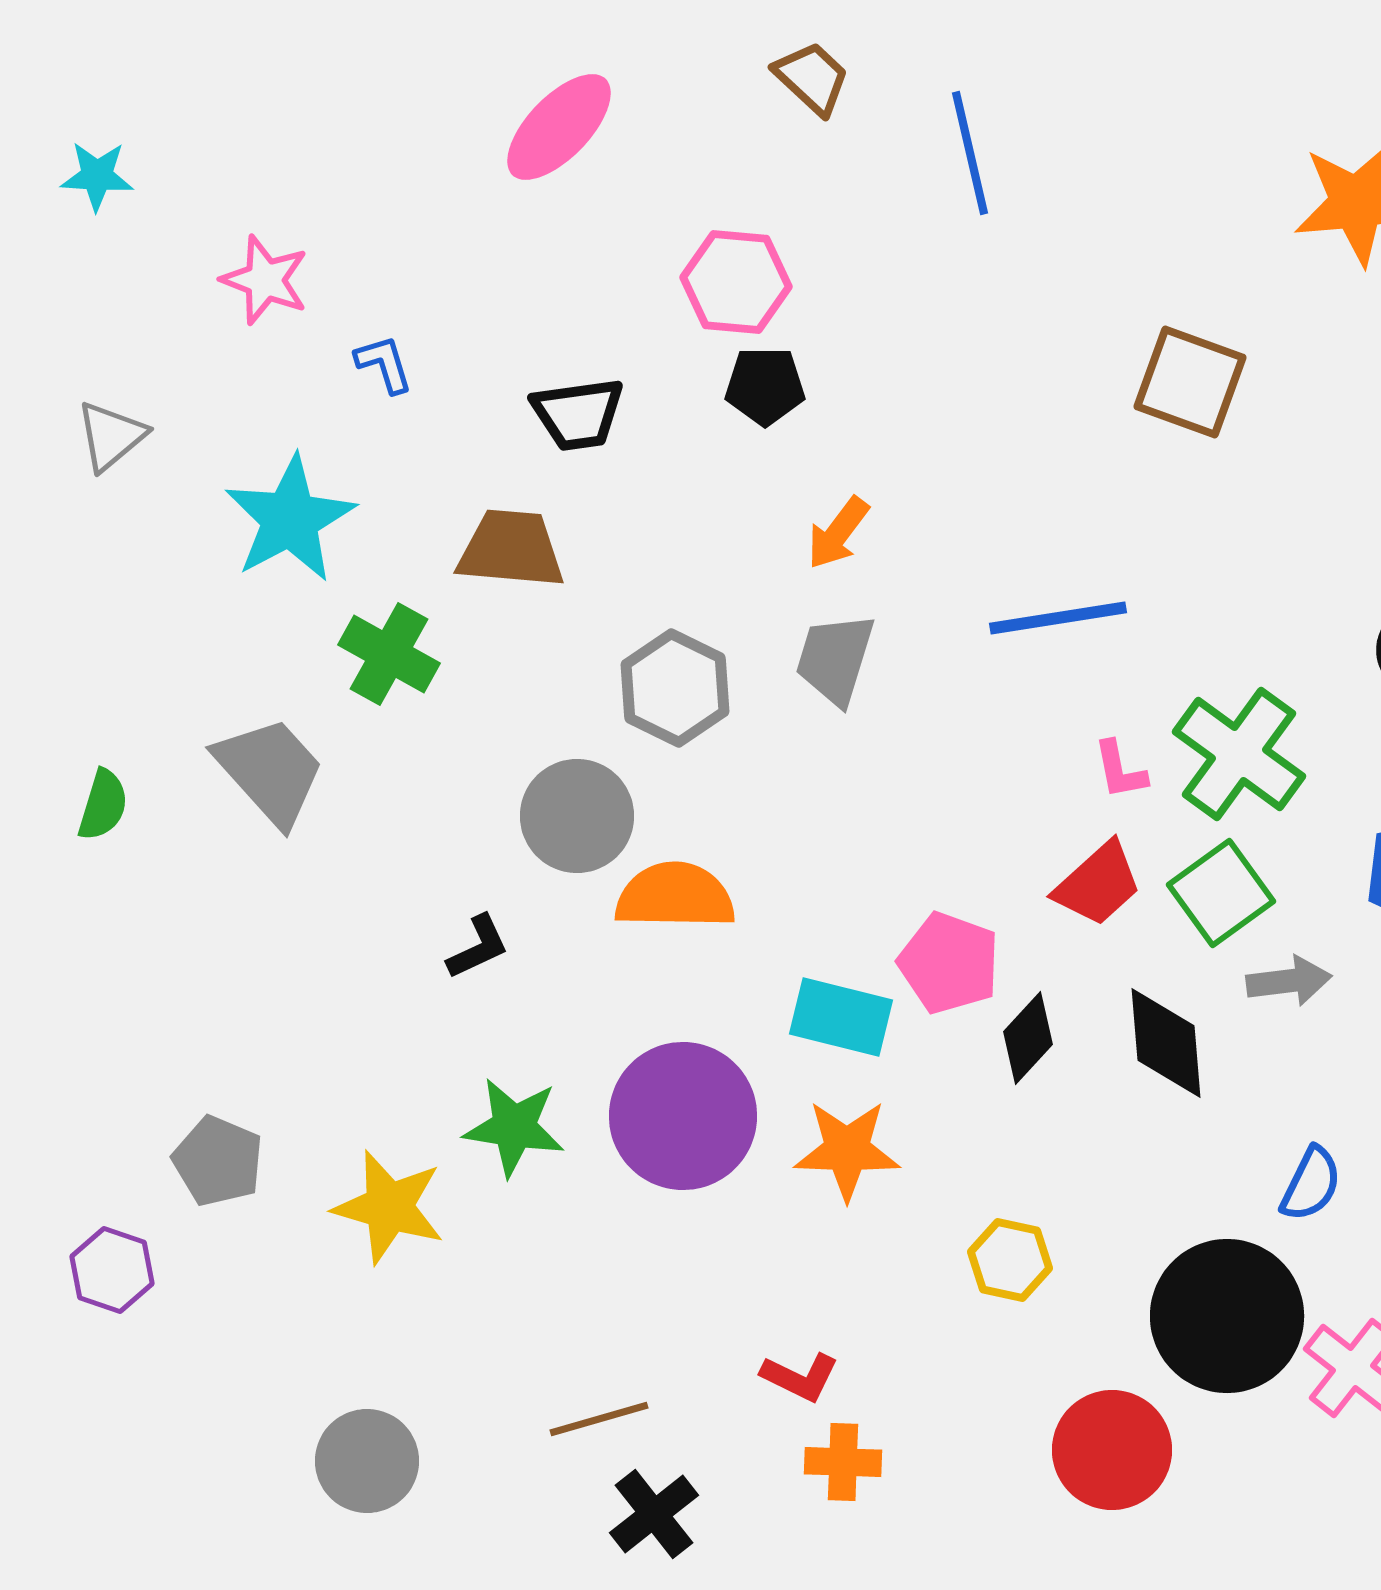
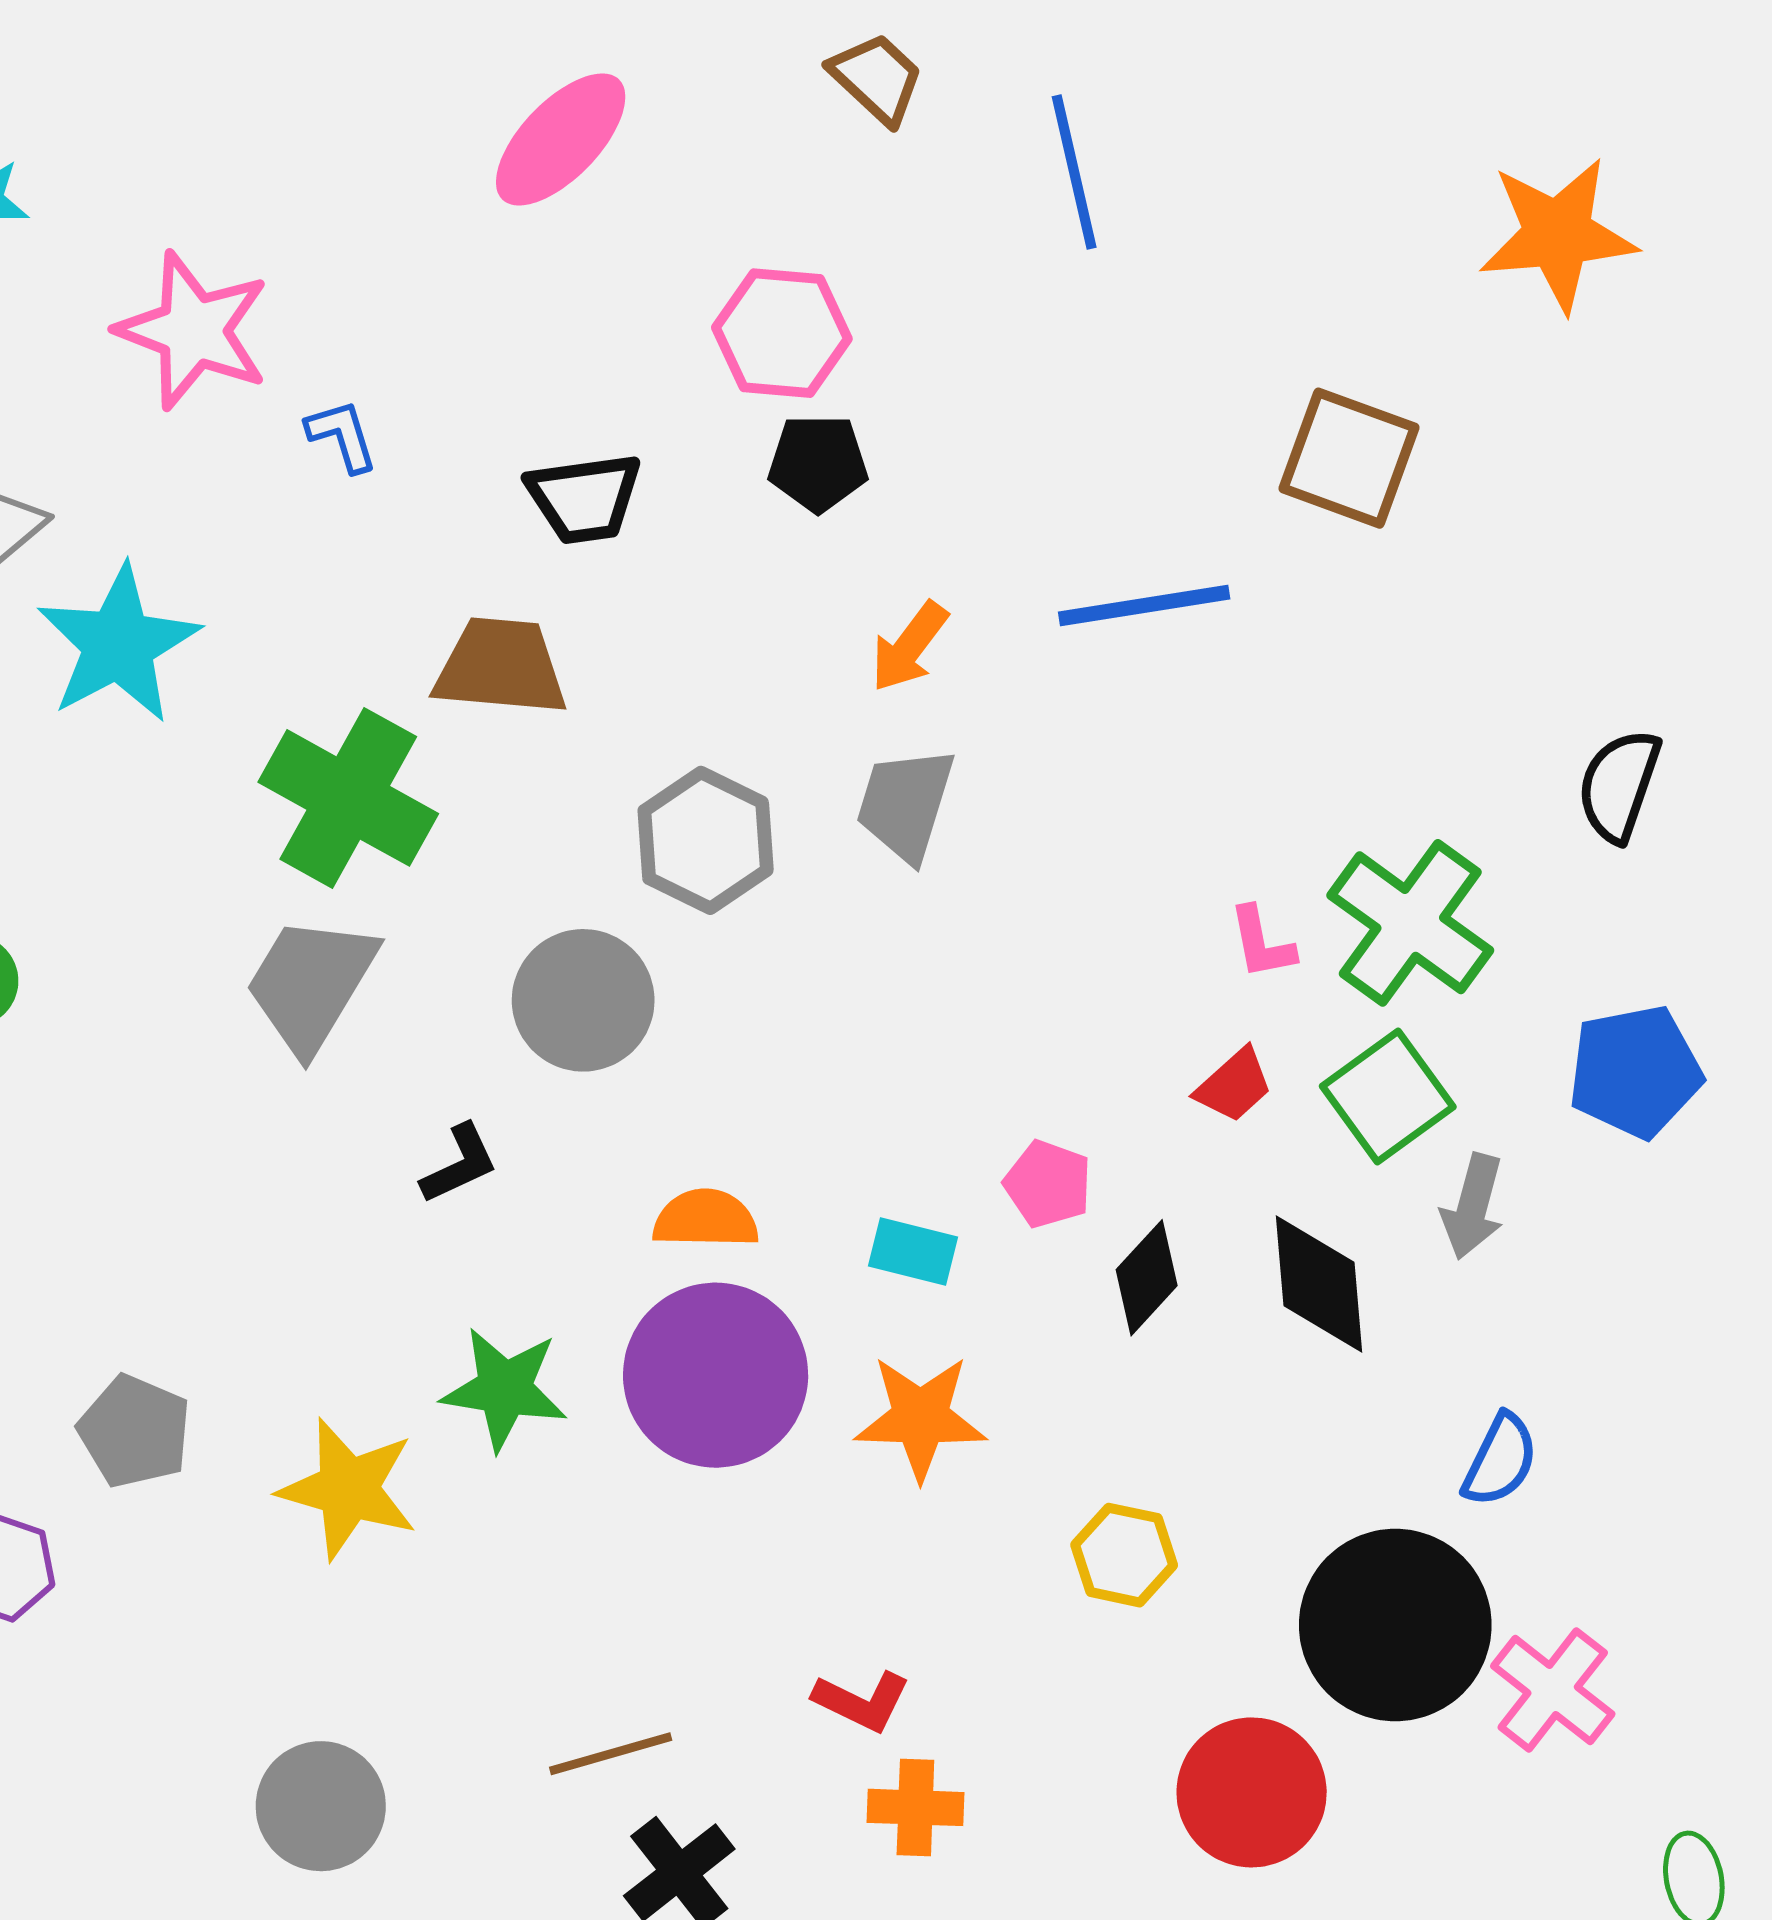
pink star: (265, 280) -> (193, 331), size x1.4
cyan star: (290, 519) -> (118, 644), moved
blue line: (1058, 618) -> (1144, 606), moved
green cross: (389, 654) -> (348, 798), size x1.4
gray trapezoid: (270, 771) -> (311, 984), moved, turned -107
red trapezoid: (1098, 884) -> (1234, 1085), size x0.7
orange semicircle: (675, 896) -> (706, 1219), moved, size x0.7
pink pentagon: (949, 963) -> (1048, 1184), size x0.7
gray arrow: (1289, 981) -> (1473, 1206), turned 112
cyan rectangle: (841, 1017) -> (913, 1251), size x0.7

